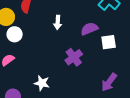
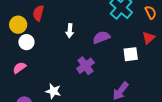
white square: (109, 42) -> (131, 54), moved

